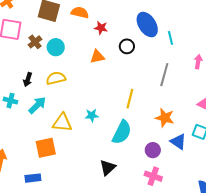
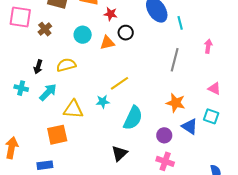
black circle: (127, 46) -> (126, 33), moved
cyan circle: (56, 47) -> (83, 35), moved
yellow line: (130, 99) -> (119, 83), moved, turned 42

